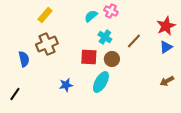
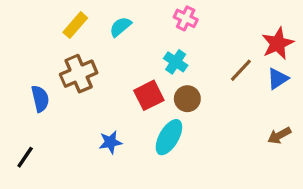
cyan semicircle: (91, 16) -> (120, 27), moved
brown line: (134, 41) -> (241, 70), moved
red square: (89, 57) -> (149, 95), turned -30

